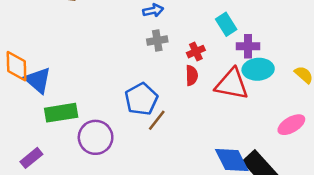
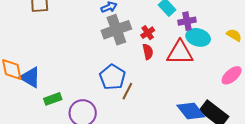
gray cross: (157, 40) -> (116, 30), size x1.8
cyan ellipse: (258, 69) -> (198, 37), turned 30
green rectangle: (61, 113) -> (53, 99), size x0.7

